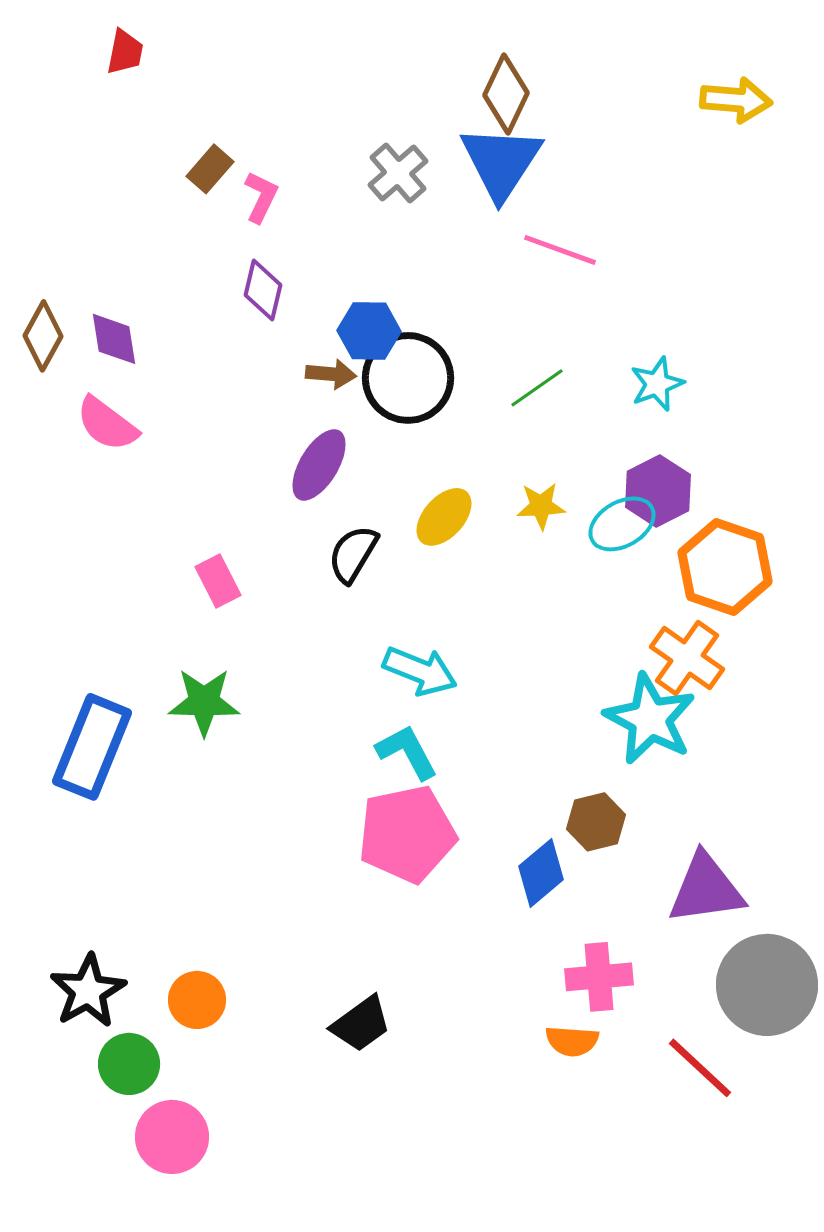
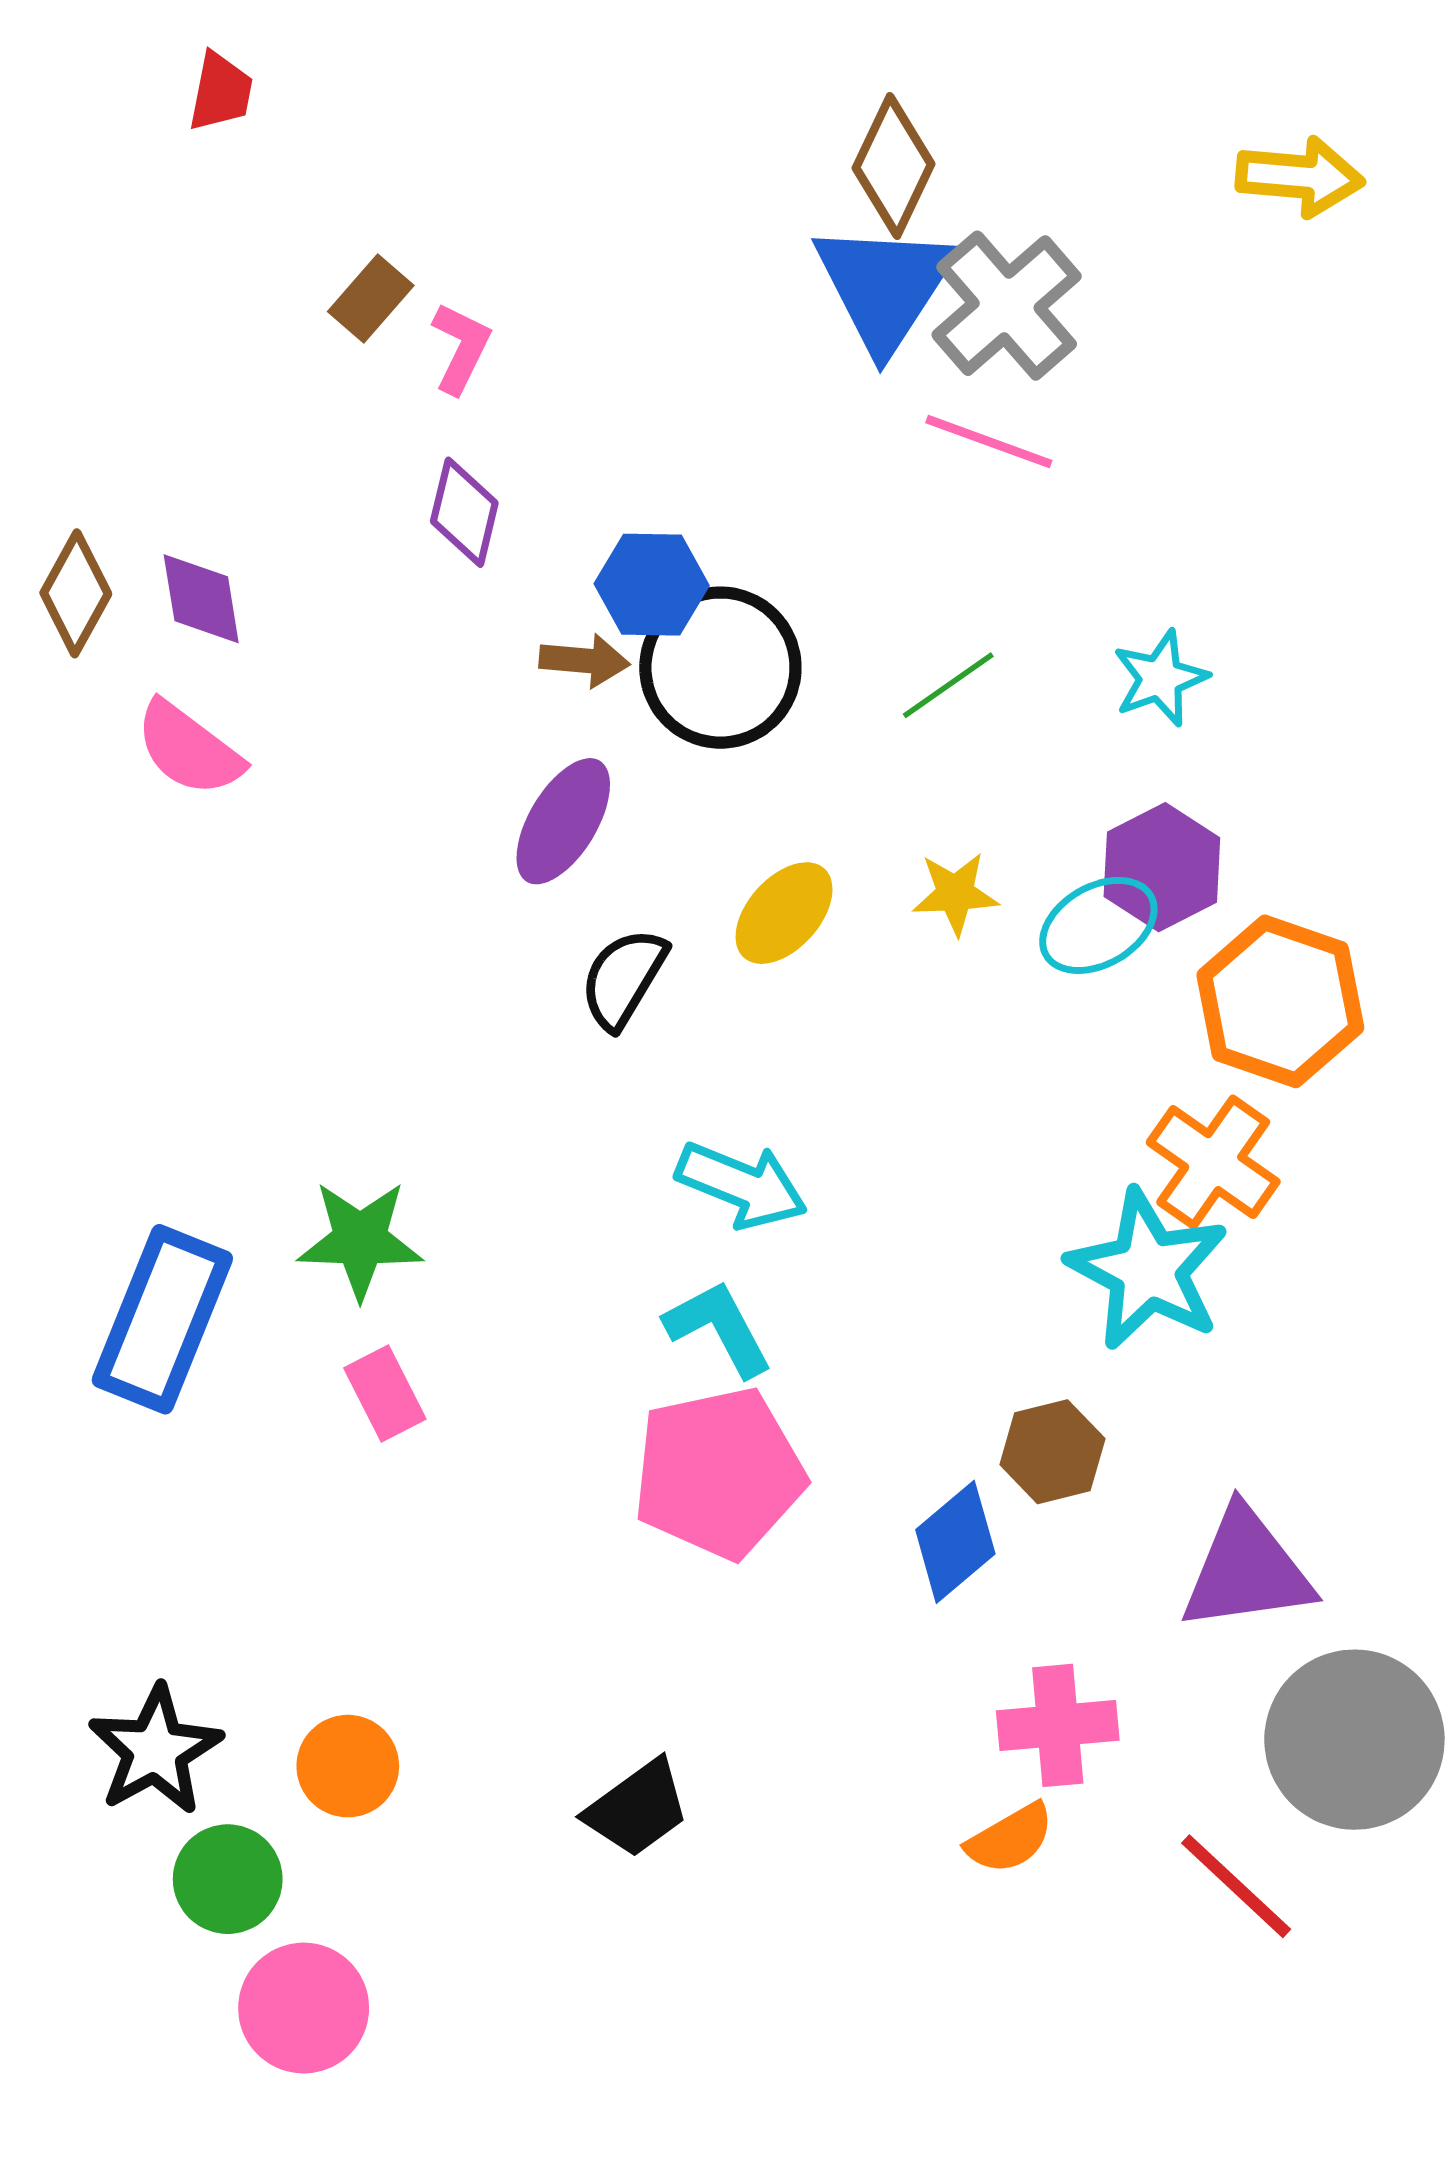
gray cross: (398, 173) -> (1007, 306), moved, size x1.4
pink rectangle: (218, 581) -> (385, 1393), moved
orange semicircle: (572, 1041) -> (1010, 1839), turned -34

